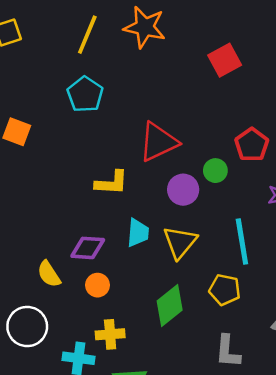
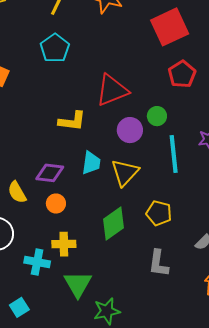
red square: (225, 60) -> (170, 27), size x1.4
red pentagon: (252, 145) -> (182, 74), moved
cyan line: (242, 242) -> (174, 154), moved

